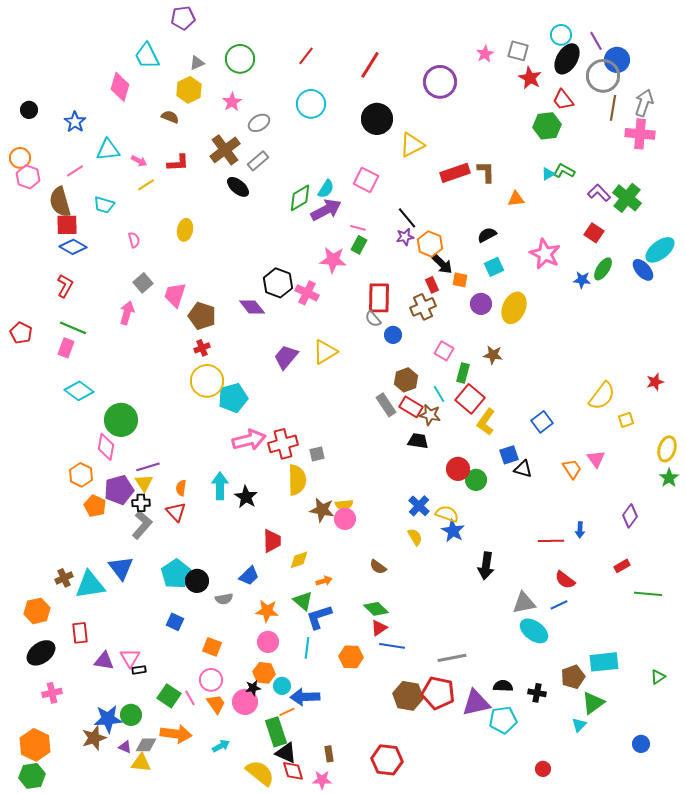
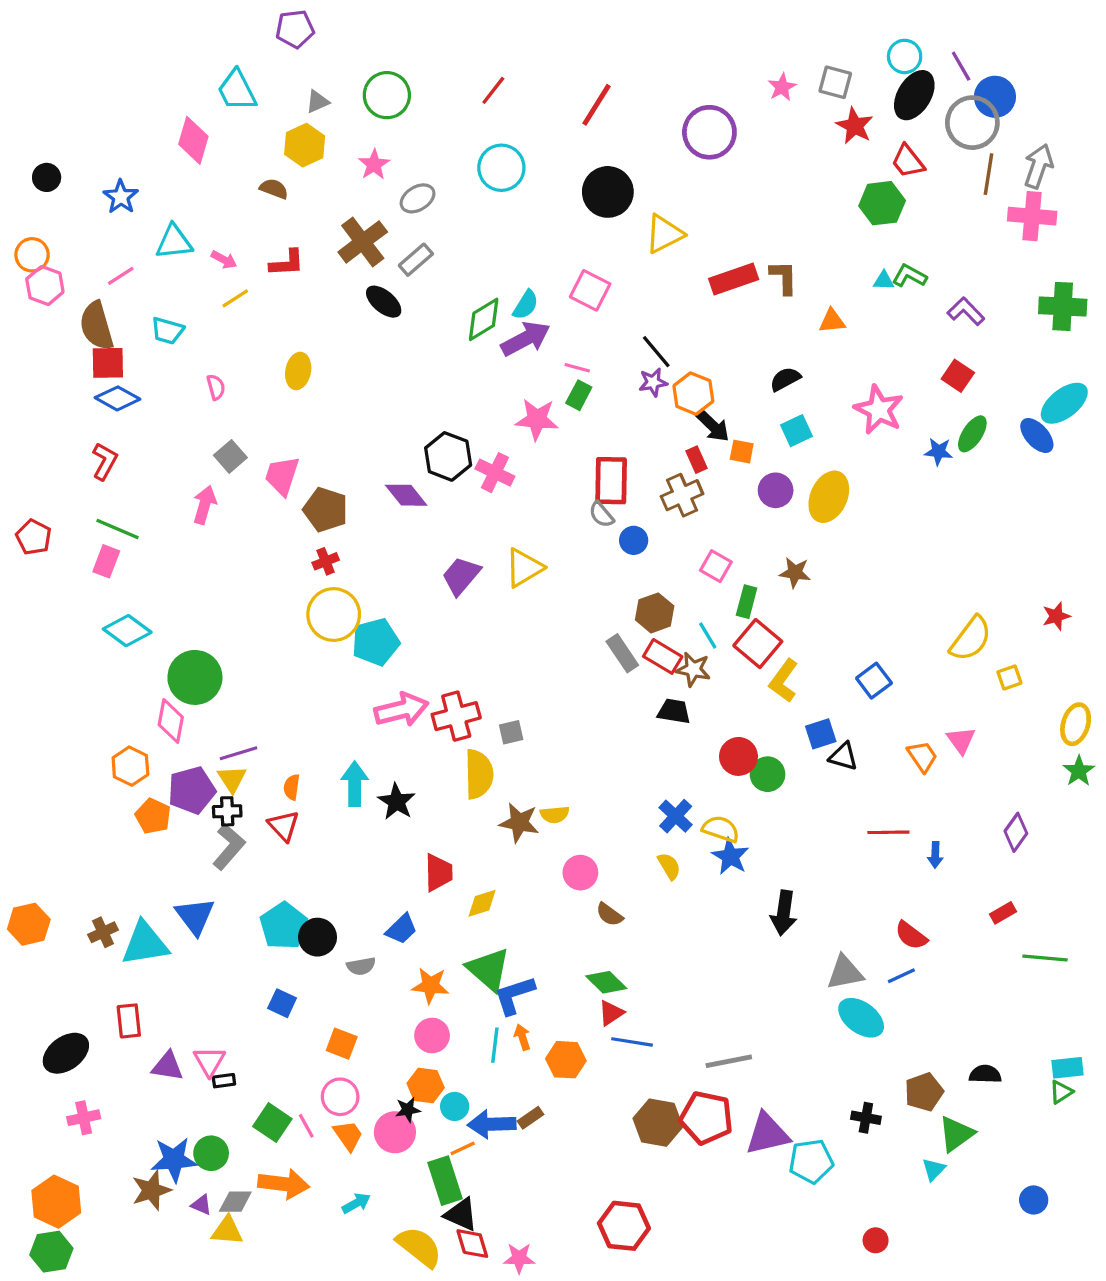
cyan triangle: (548, 174) -> (884, 281), turned 32
green cross: (627, 198) -> (1063, 306), moved, turned -36
pink circle: (345, 519) -> (580, 873), moved
red line: (551, 541) -> (888, 832), moved
orange arrow: (324, 581) -> (522, 1037), moved, turned -91
green triangle: (303, 601) -> (488, 969), size x1.4
orange hexagon: (37, 611) -> (29, 924), moved
cyan rectangle: (604, 662) -> (1068, 1068), moved, size x0.7
black semicircle: (503, 686) -> (985, 1074), moved
brown rectangle: (329, 754) -> (530, 1118), moved, turned 63

